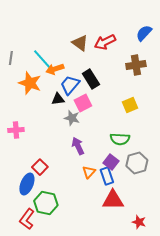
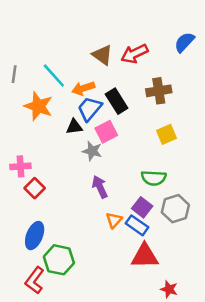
brown cross: (136, 65) -> (159, 91), moved
orange arrow: (55, 69) -> (83, 88), moved
red square: (40, 167) -> (35, 188), moved
blue rectangle: (107, 176) -> (137, 225), turned -36
red star: (139, 222) -> (169, 289), moved

